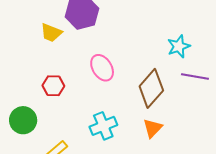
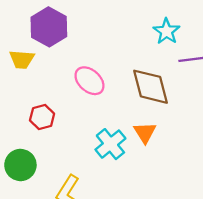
brown diamond: (151, 88) -> (151, 87), turned -39
orange triangle: (153, 128) -> (145, 133), moved

